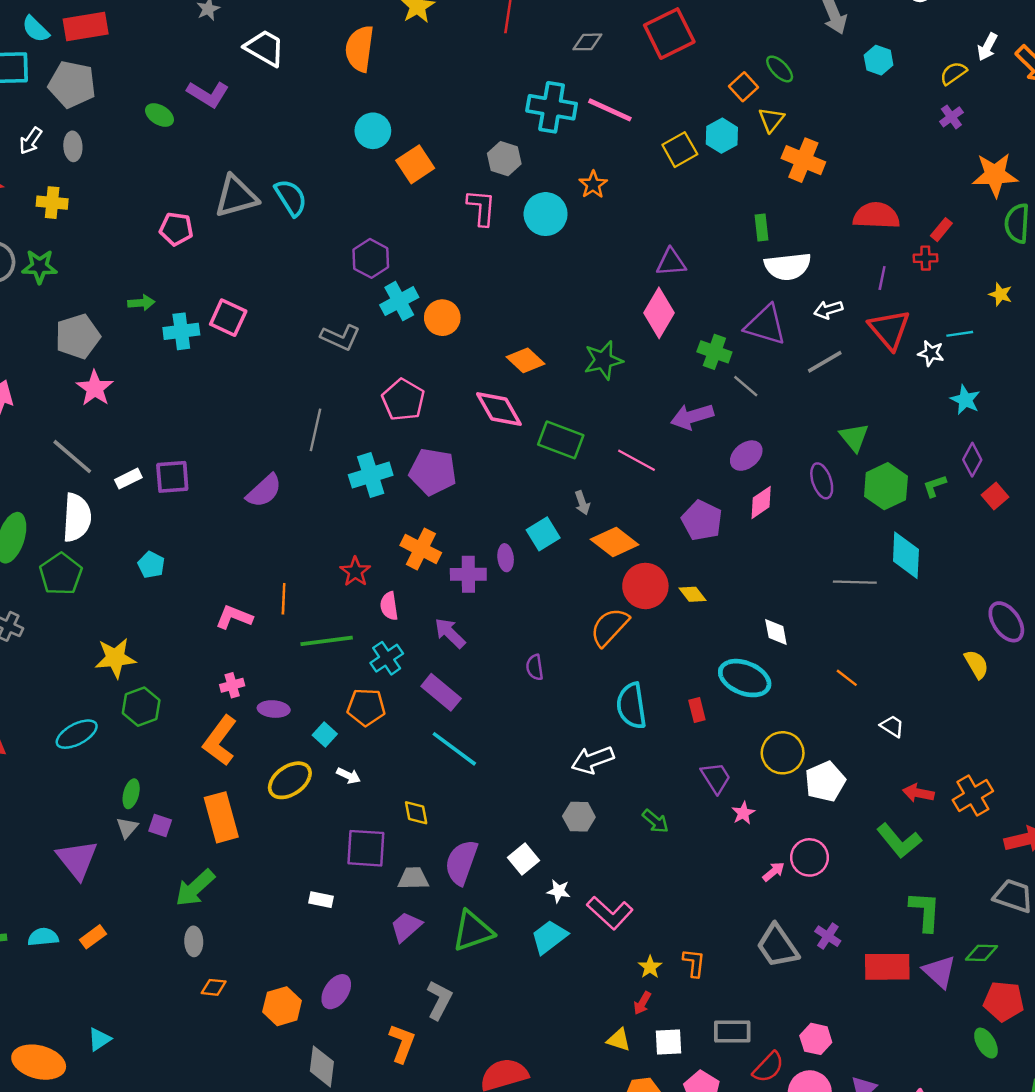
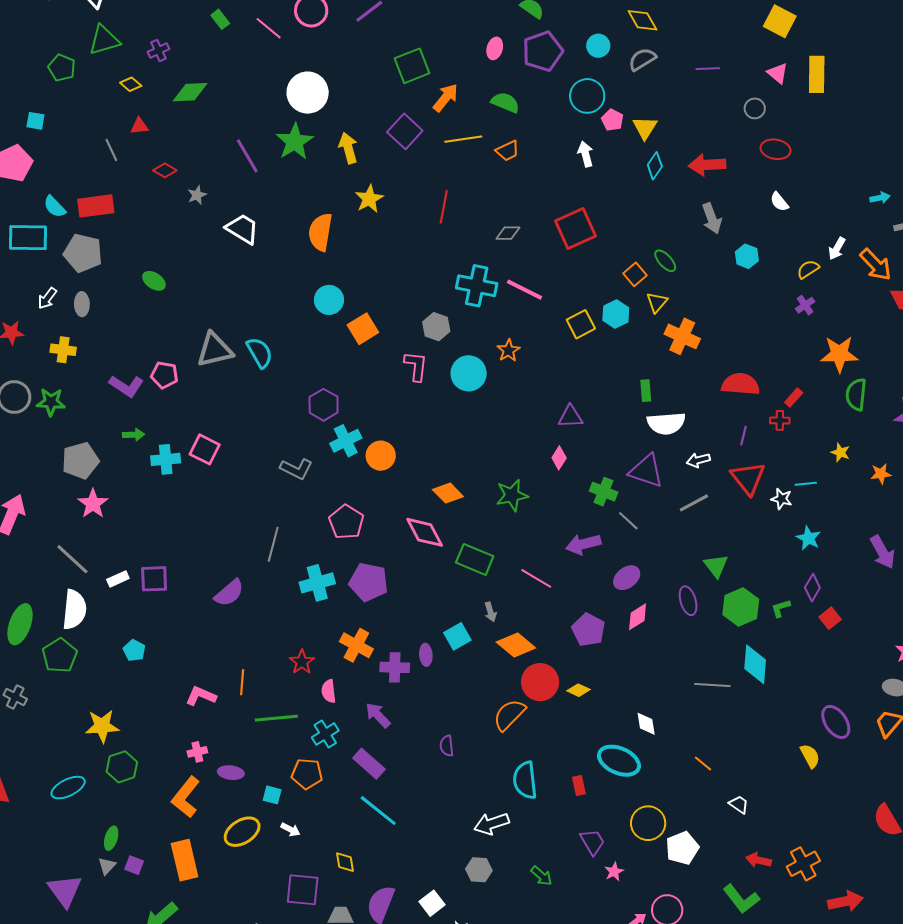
purple L-shape: (208, 94) -> (126, 386), moved
pink diamond: (659, 313) -> (559, 458), size x0.6
yellow diamond: (692, 594) -> (579, 690), turned -30
cyan square: (325, 734) -> (272, 795), turned -30

